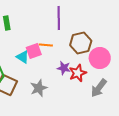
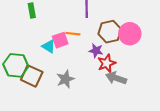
pink circle: (100, 58) -> (130, 34), moved
purple star: (64, 68) -> (96, 51), moved
gray arrow: (99, 88) -> (116, 78), moved, turned 72

